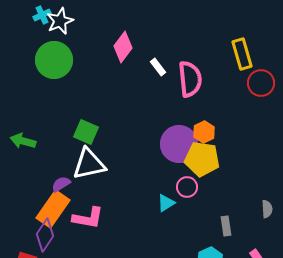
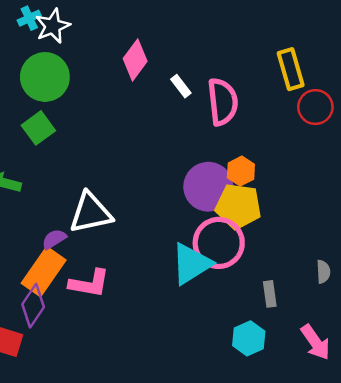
green square: (86, 132) -> (38, 128), moved, turned 30
pink circle: (187, 187) -> (219, 243), size x1.8
cyan triangle: (166, 203) -> (191, 264), size x1.8

